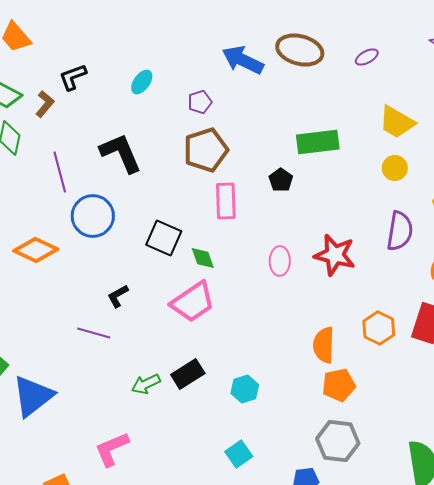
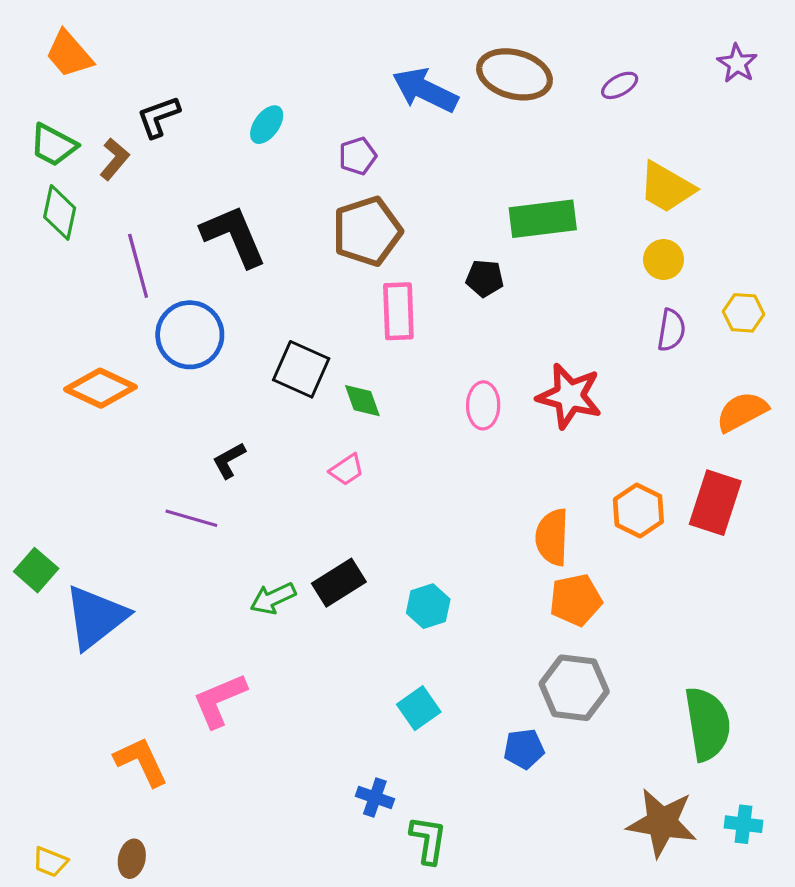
black pentagon: (281, 180) -> (485, 278), turned -30
purple semicircle: (400, 231) -> (671, 330), moved, size x0.7
pink trapezoid: (193, 302) -> (347, 470), size x0.5

